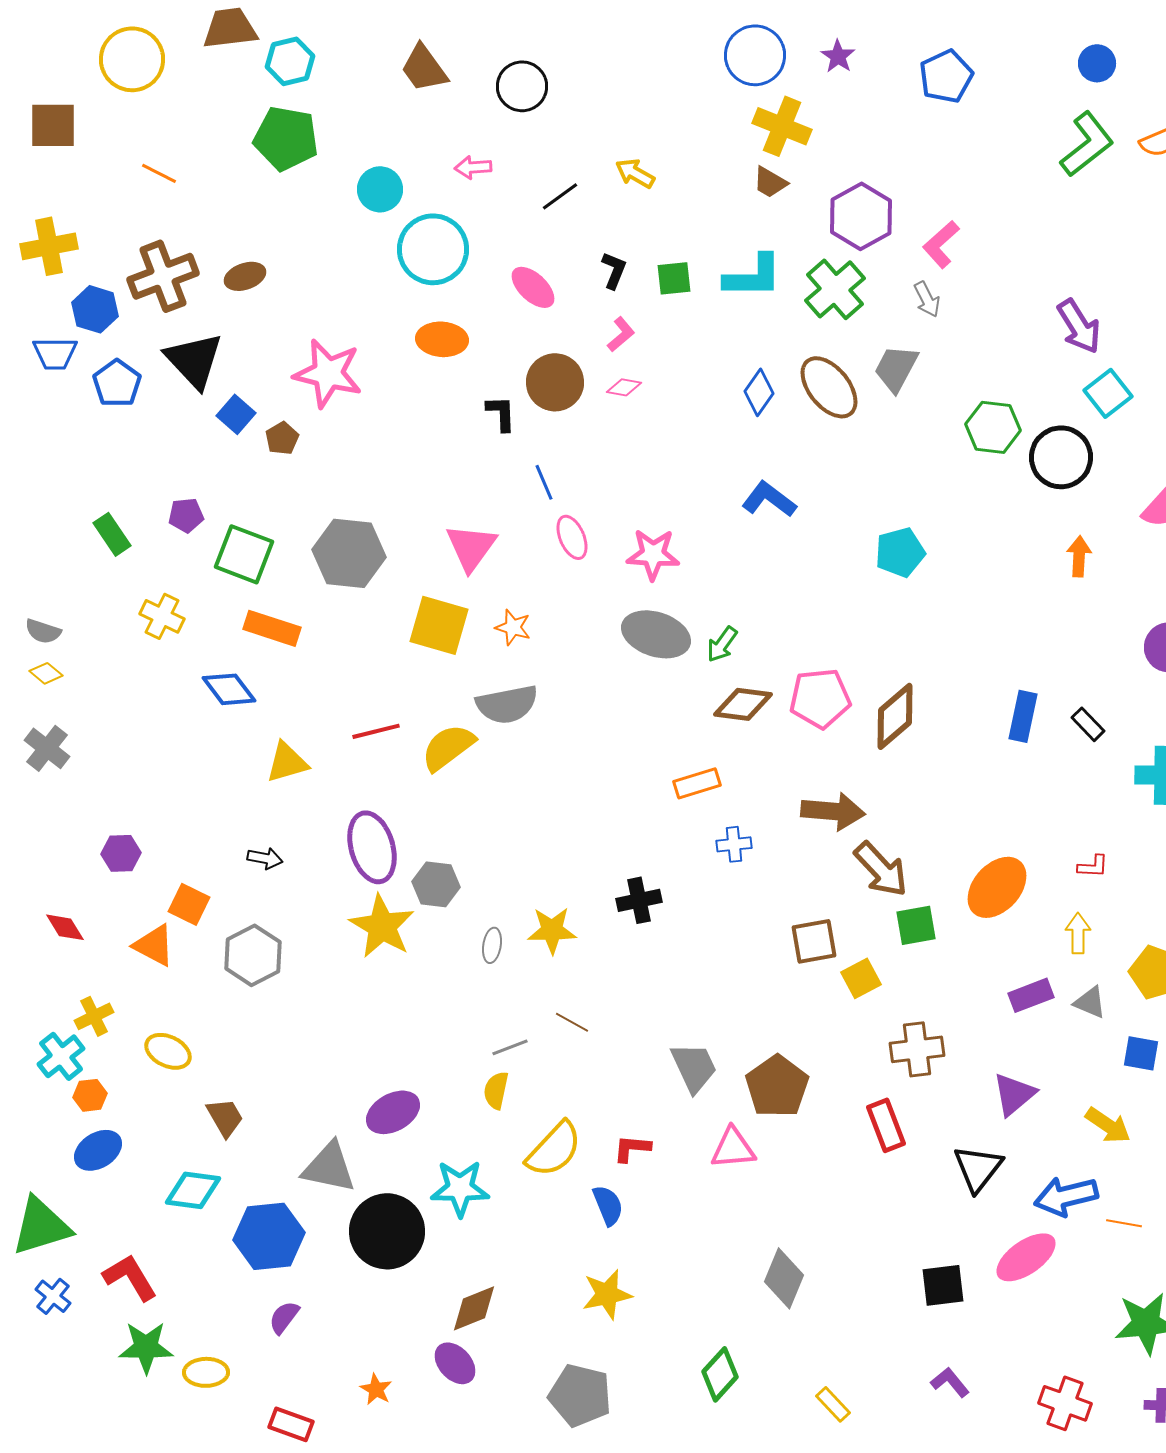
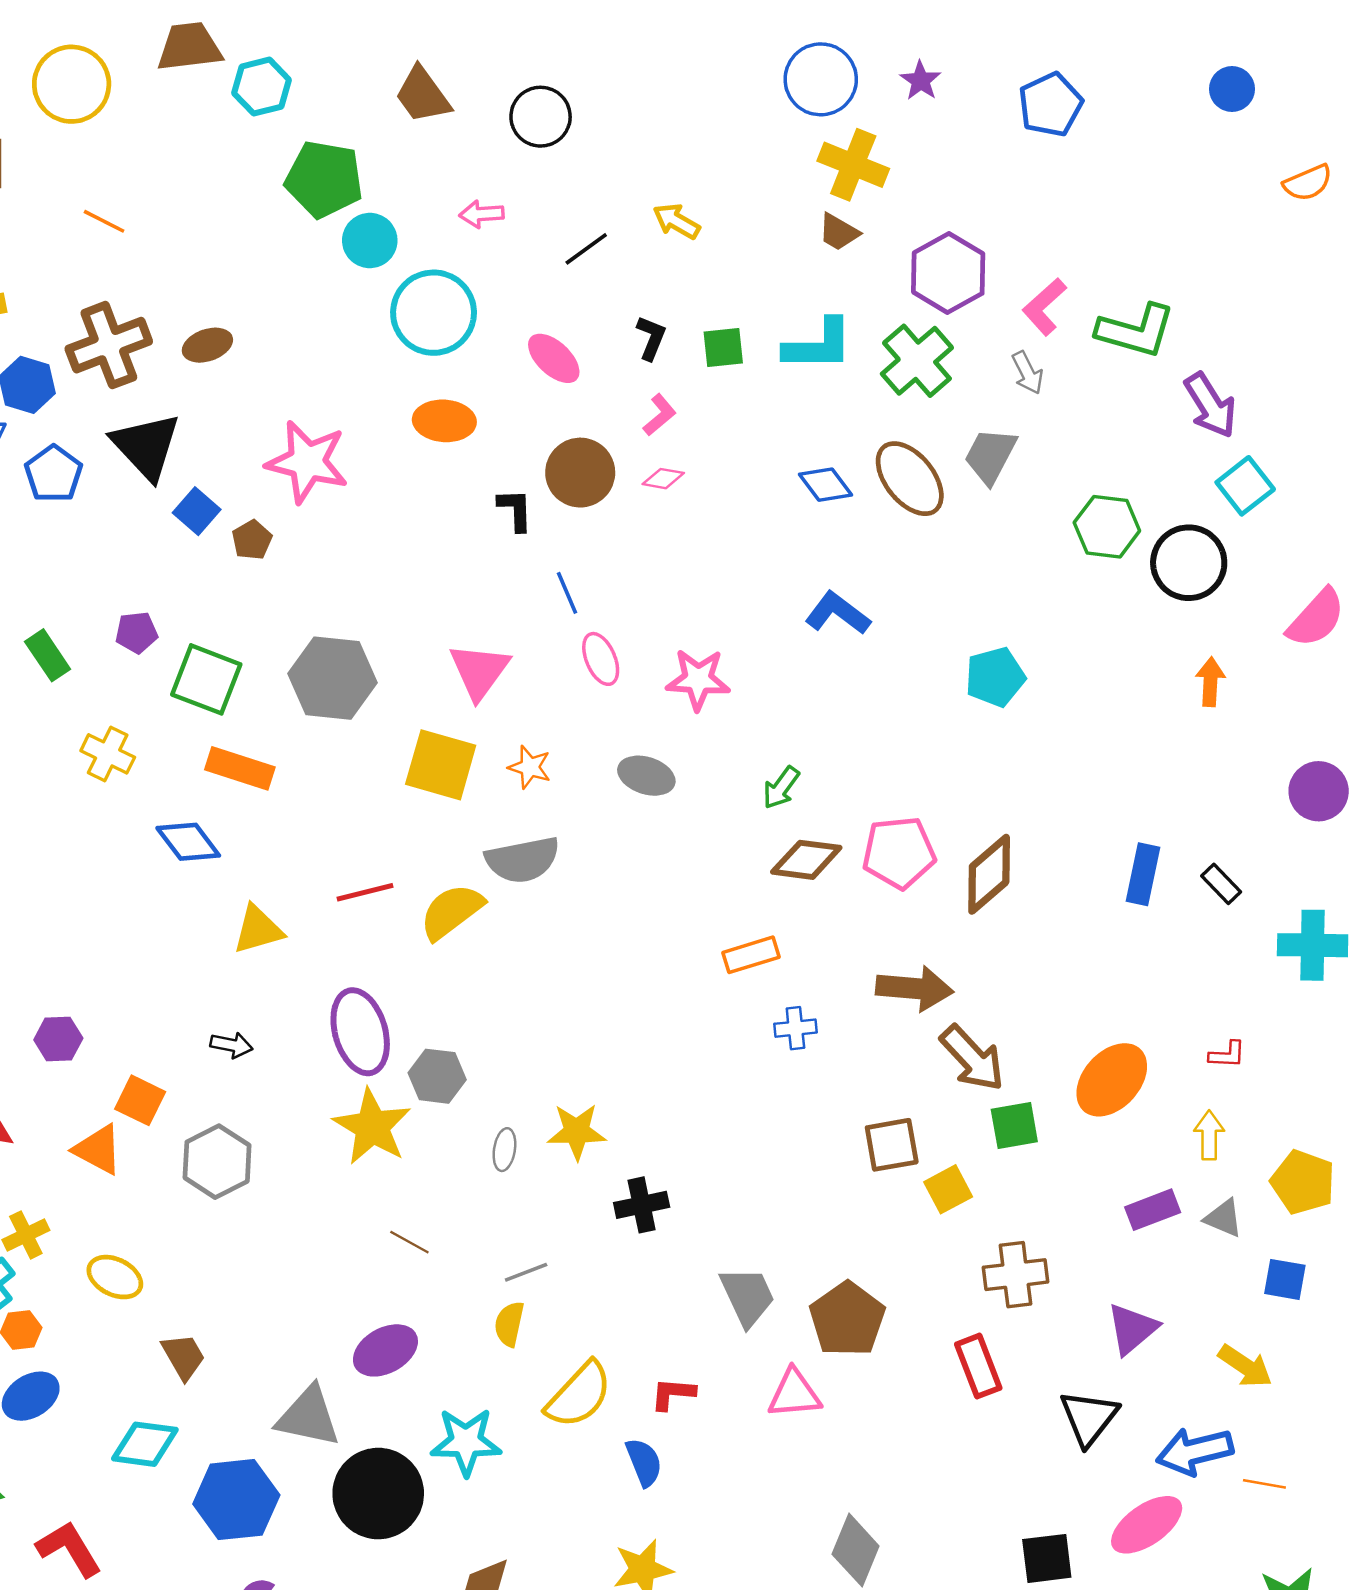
green pentagon: (286, 138) -> (324, 179), moved
green L-shape: (1087, 144) -> (1136, 331), moved, turned 54
blue diamond: (759, 392) -> (826, 485), turned -72
gray ellipse: (656, 634) -> (646, 776), moved, size x0.7
black cross: (639, 900) -> (642, 1205), moved
brown line: (572, 1022) -> (409, 1242), moved

